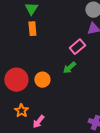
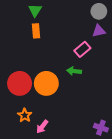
green arrow: (69, 68) -> (74, 71), turned 48
orange circle: (42, 80) -> (46, 83), size x1.5

